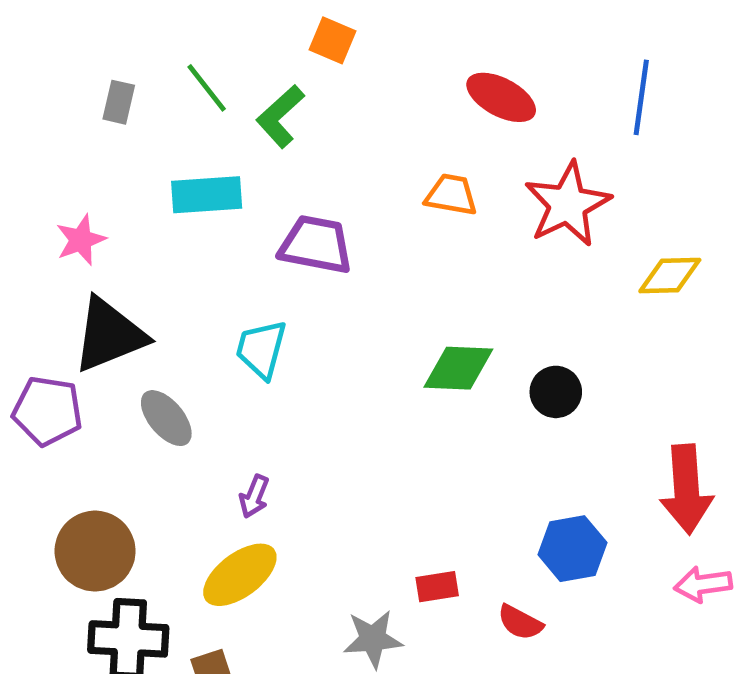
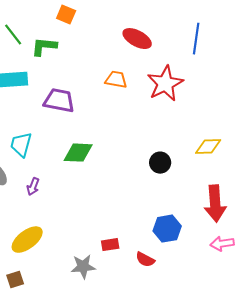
green L-shape: (280, 116) -> (44, 47), turned 48
yellow diamond: (670, 276) -> (208, 147), moved
cyan trapezoid: (261, 349) -> (21, 145), moved
green diamond: (458, 368) -> (78, 153), moved
purple arrow: (254, 496) -> (33, 187), moved

